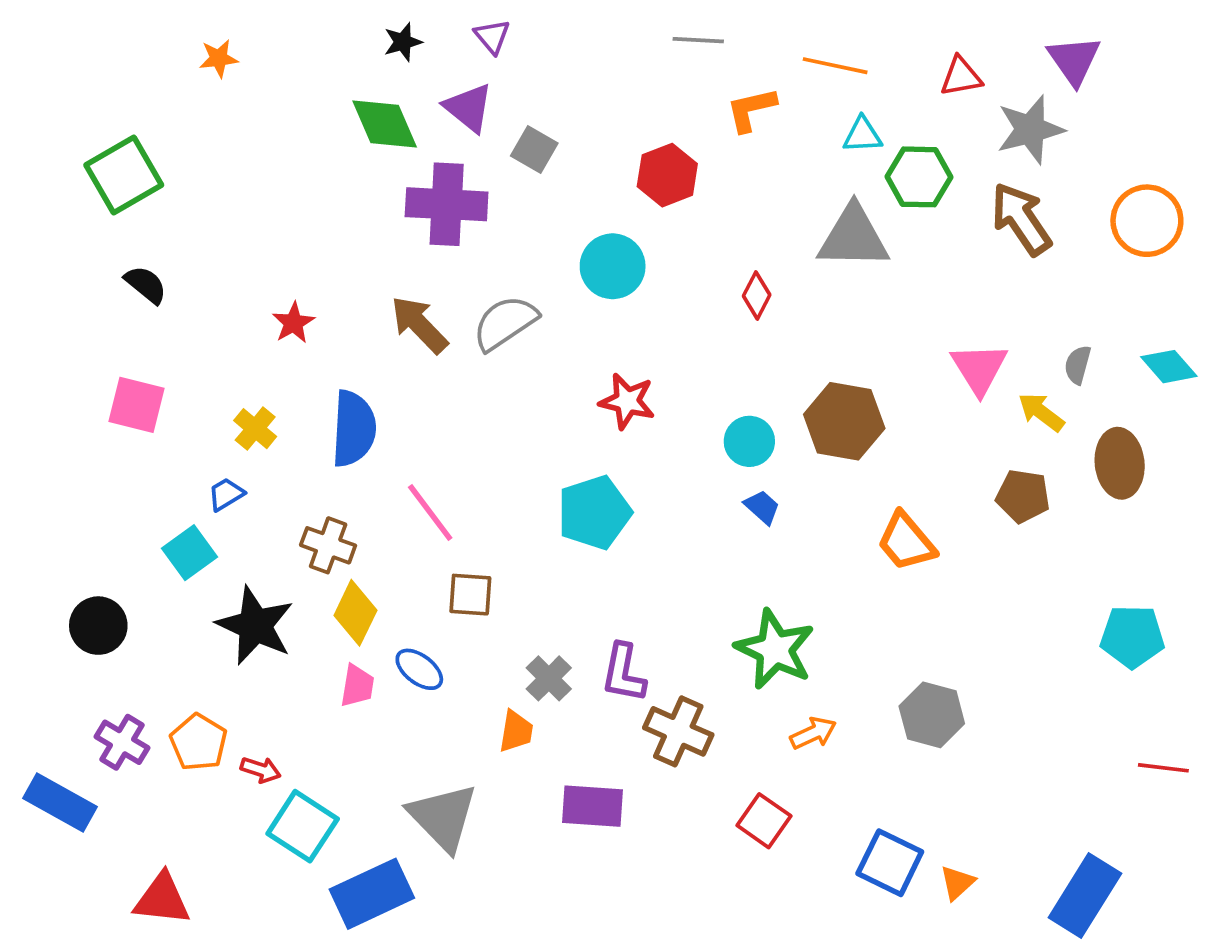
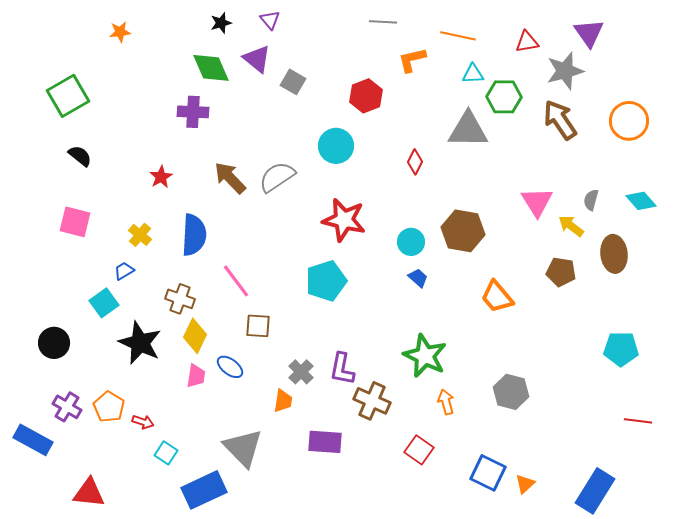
purple cross: (447, 204) -> (193, 112), moved, size x0.7
red star: (627, 401) -> (344, 220), size x1.4
orange arrow: (813, 733) -> (446, 402), turned -80
cyan square: (303, 826) -> (166, 453), size x0.6

